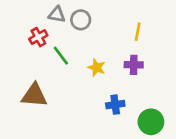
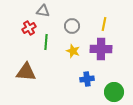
gray circle: (81, 20) -> (72, 26), moved
green line: (61, 56) -> (46, 42), turned 42
purple cross: (134, 65) -> (101, 49), size x1.5

